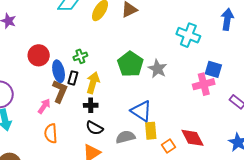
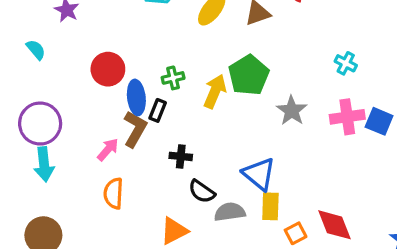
cyan cross: (188, 35) -> (346, 63), size x0.6
green pentagon: (130, 64) -> (249, 75), moved
yellow arrow: (93, 83) -> (215, 91), moved
pink cross: (204, 84) -> (347, 117), moved
black semicircle: (95, 128) -> (202, 191), moved

